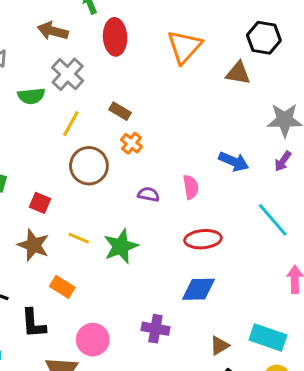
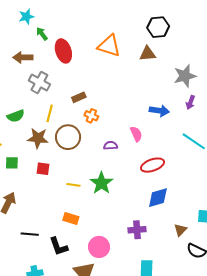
orange triangle: (184, 47) -> (109, 46), turned -40
green semicircle: (31, 96) -> (16, 116), moved
brown rectangle: (120, 111) -> (79, 97), turned -40
brown star: (33, 245) -> (38, 138), moved

